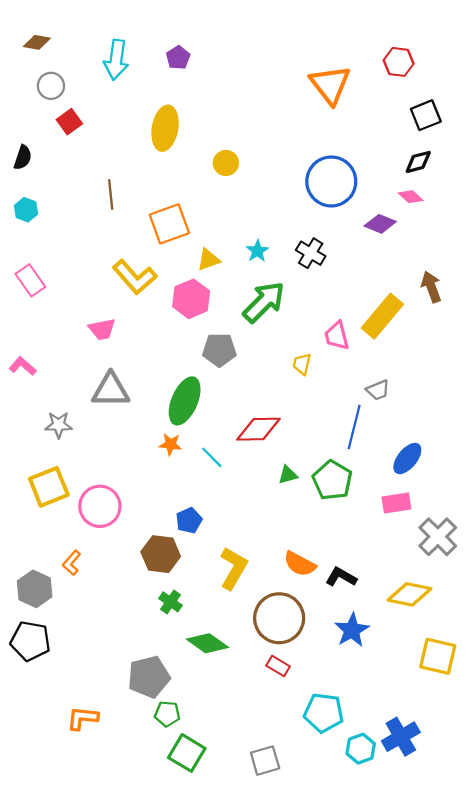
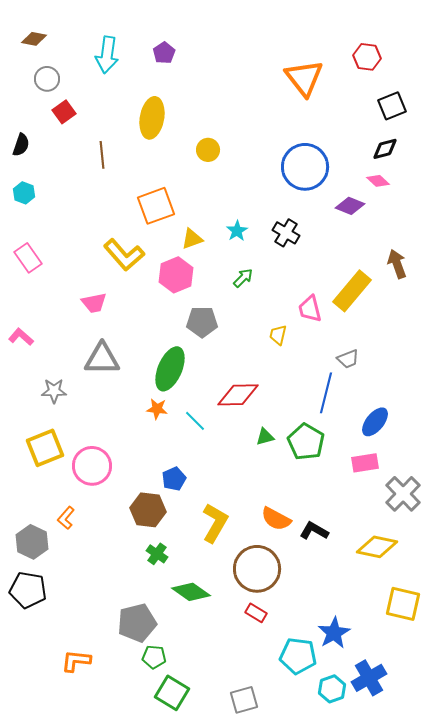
brown line: (111, 194) -> (102, 155), moved
green arrow: (264, 302) -> (243, 278), size x0.5
blue star: (352, 630) -> (334, 633), moved

